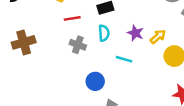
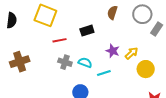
cyan semicircle: (104, 33) -> (85, 63), moved, turned -64
cyan line: (124, 59) -> (104, 73), turned -32

